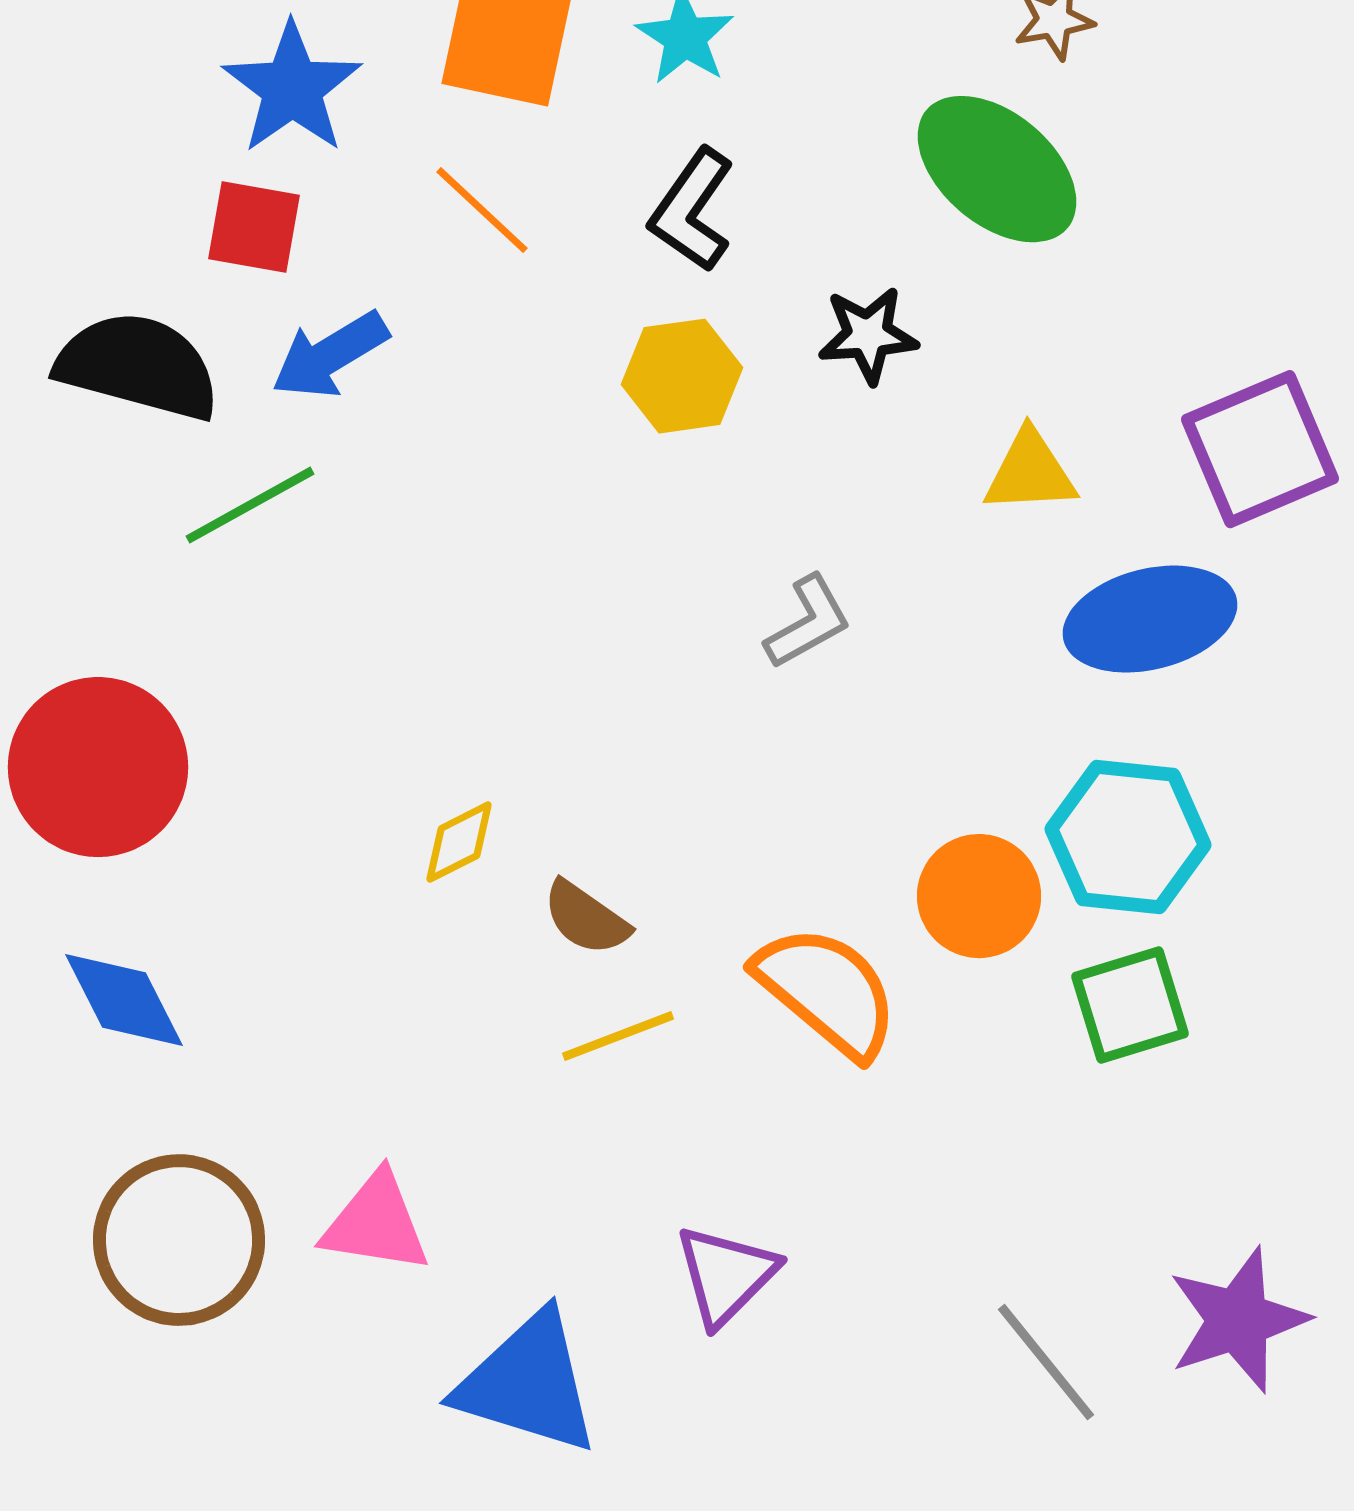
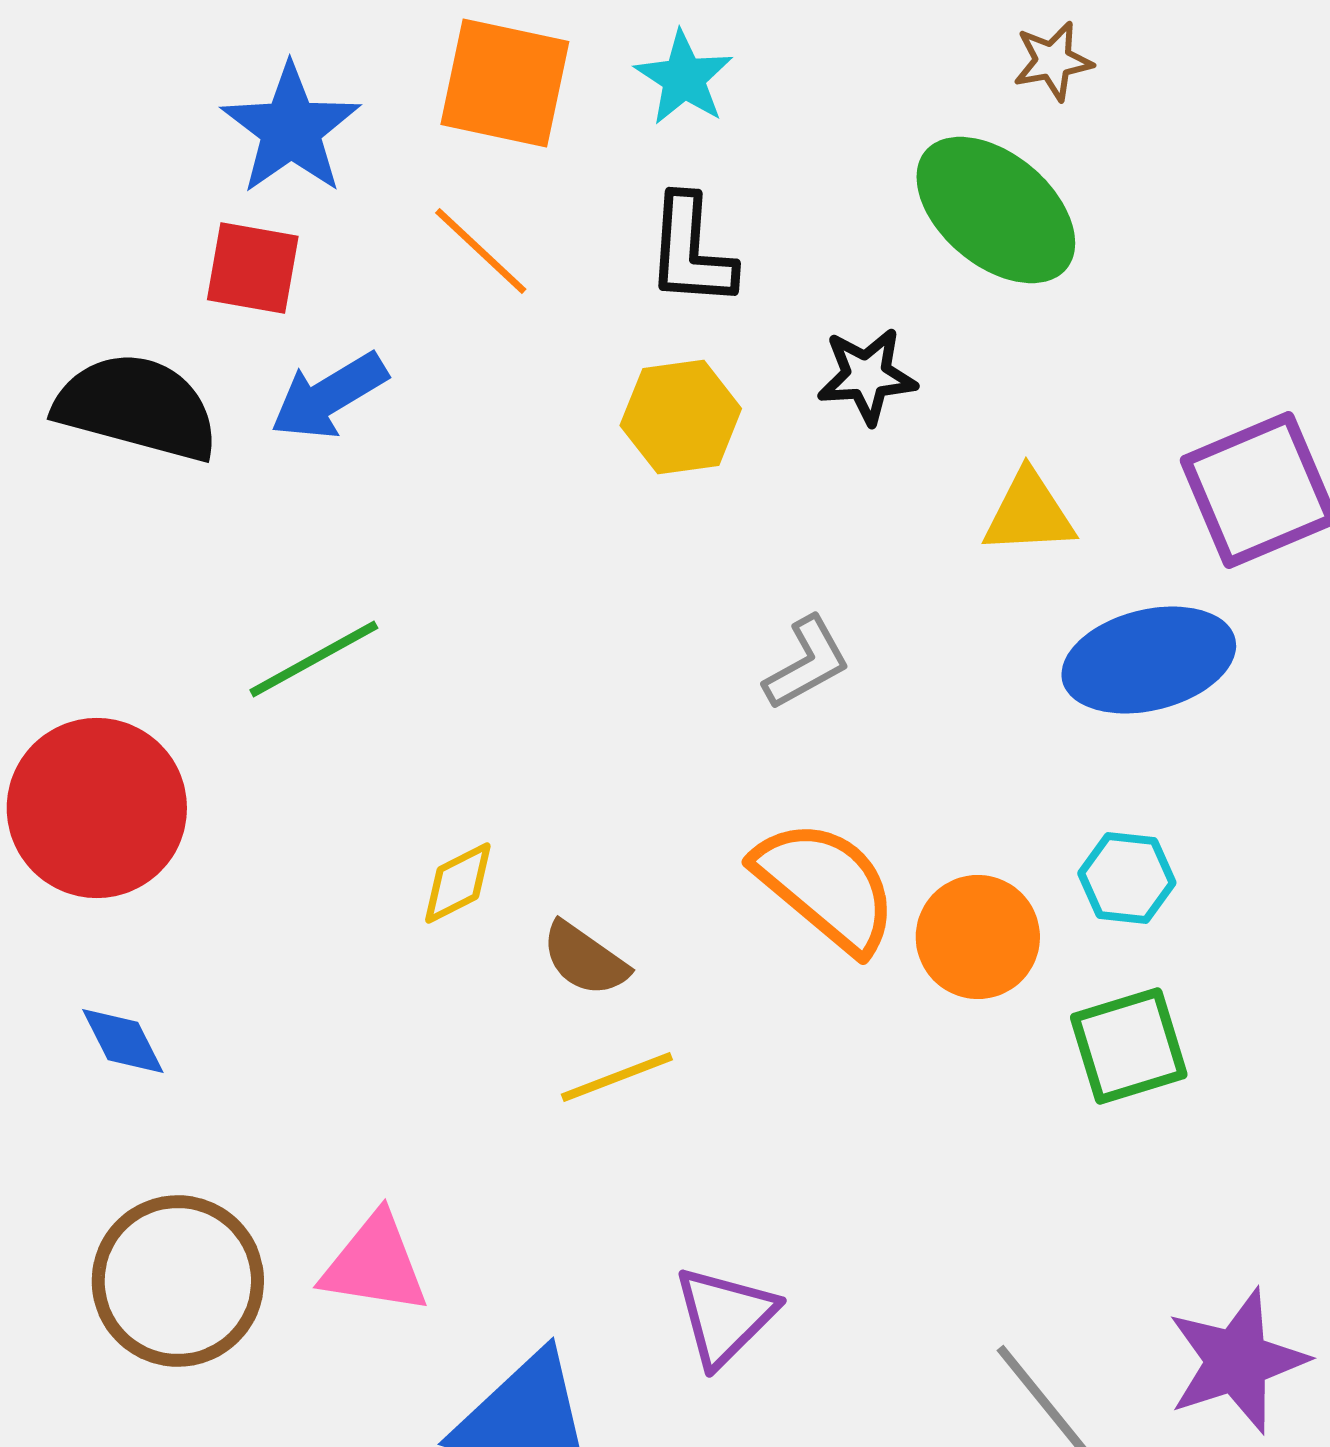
black L-shape: (692, 210) -> (691, 251), turned -31
green line: (250, 505) -> (314, 659), moved
cyan hexagon: (1128, 837) -> (1127, 878), size x0.6
orange semicircle: (827, 991) -> (826, 886), moved
blue diamond: (124, 1000) -> (123, 1041), size x0.7

